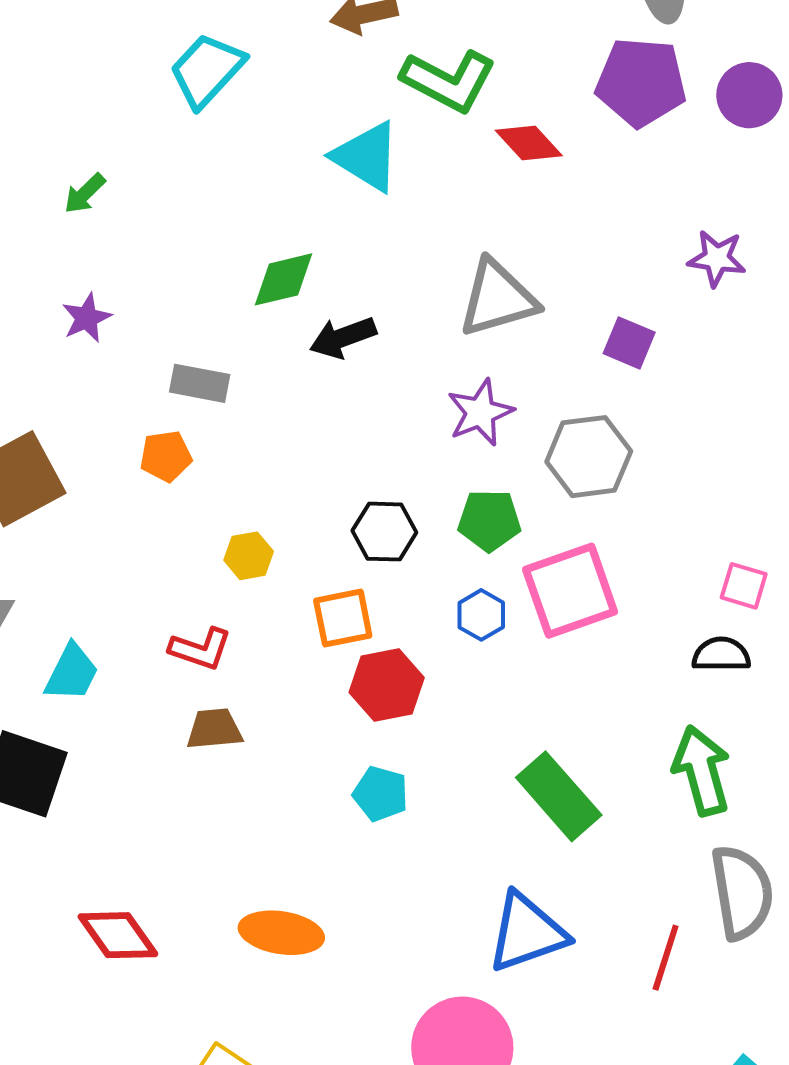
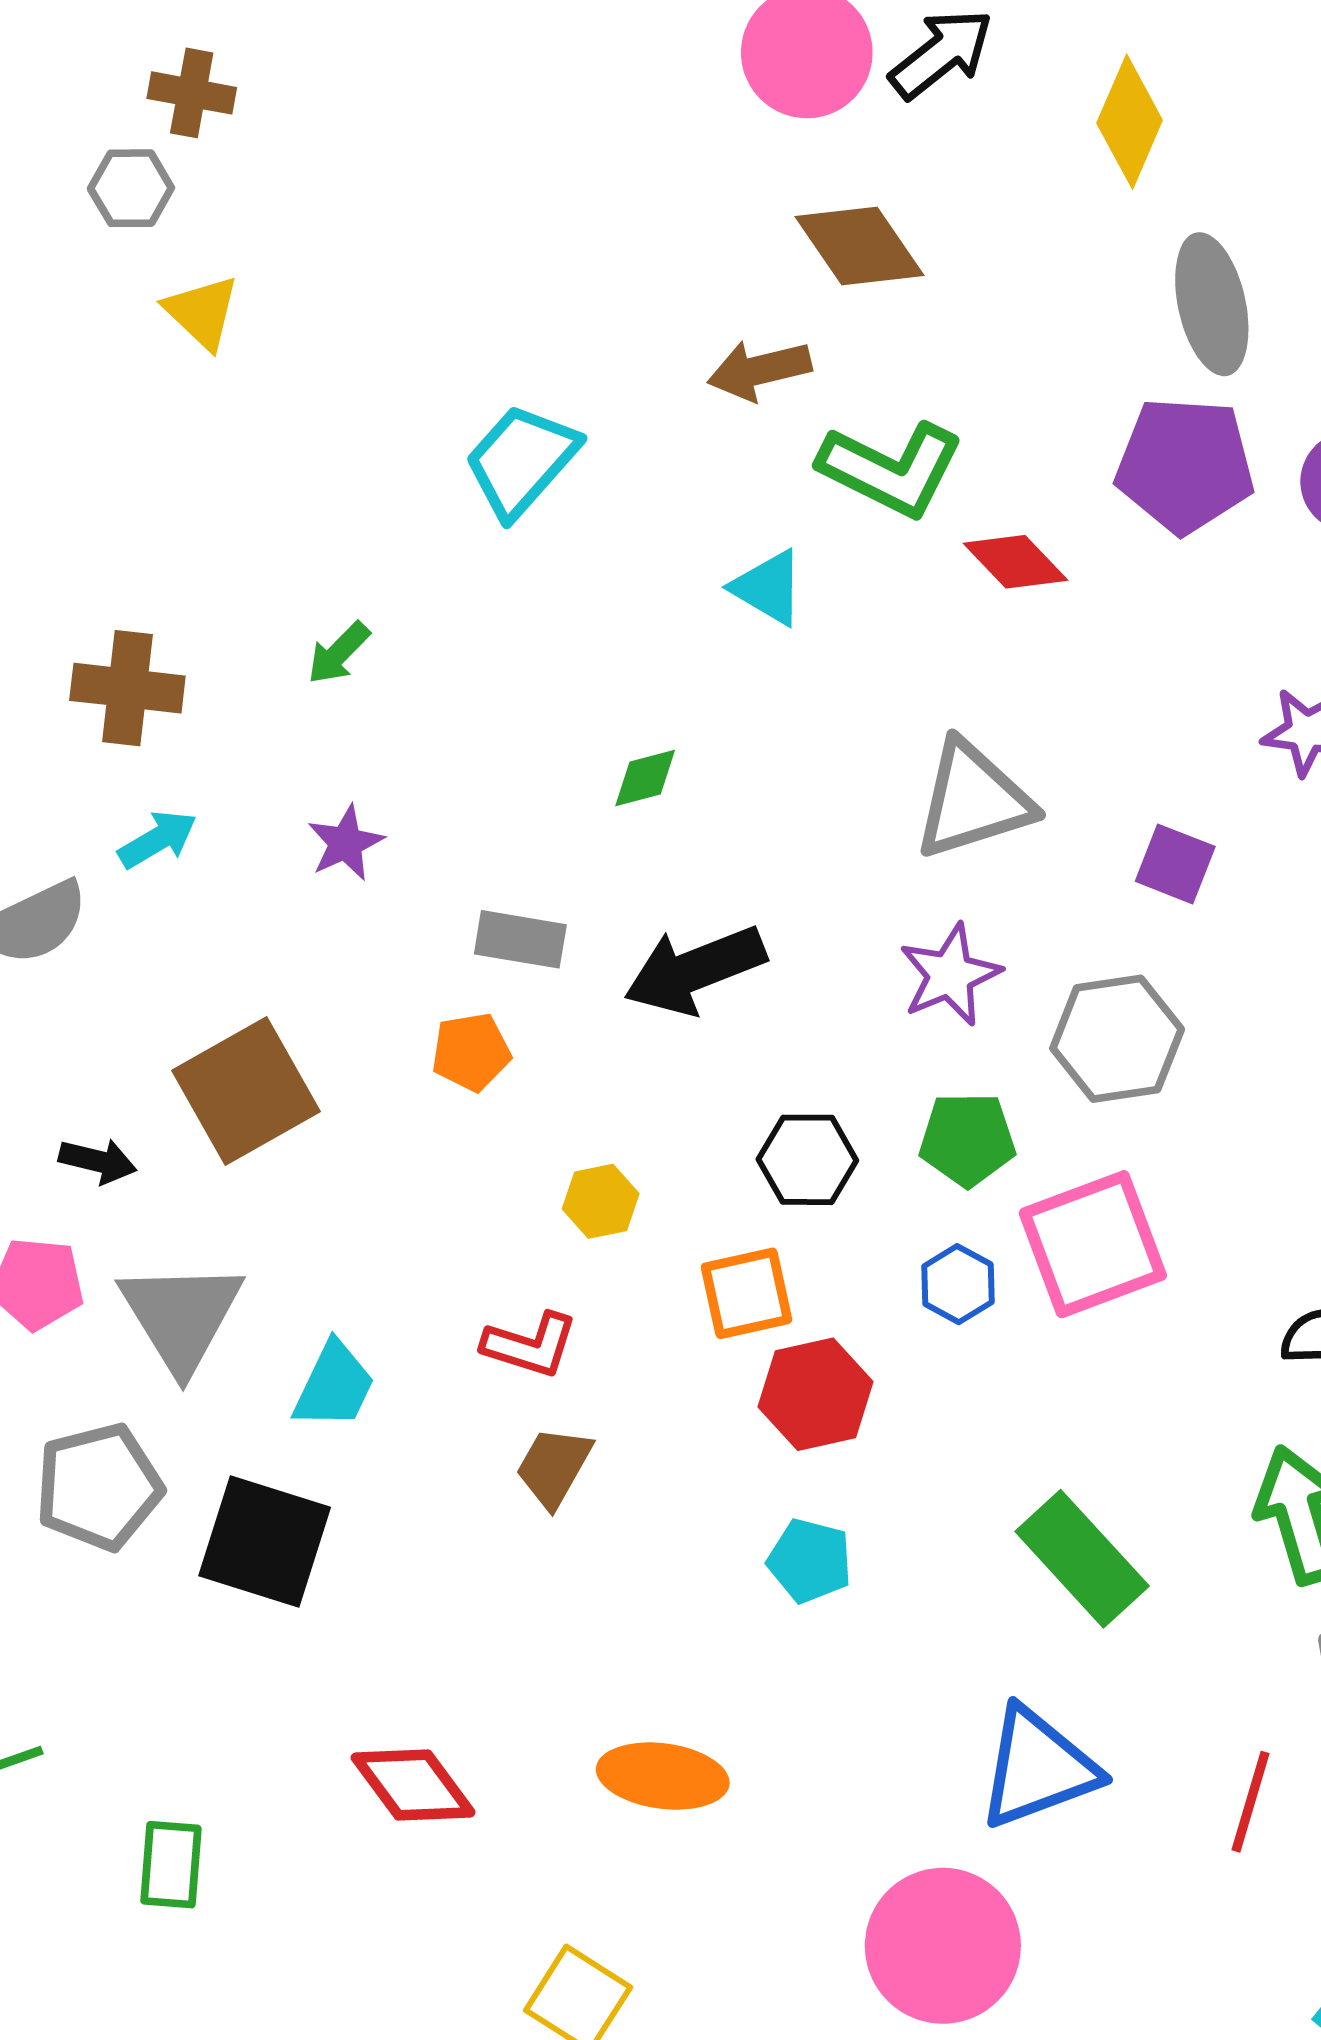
cyan triangle: (367, 157) -> (768, 588), size x0.7
green diamond: (283, 279) -> (645, 778), size x0.7
black arrow: (343, 337) -> (695, 970), moved, size x1.4
brown trapezoid: (214, 729) -> (554, 1467), turned -54

